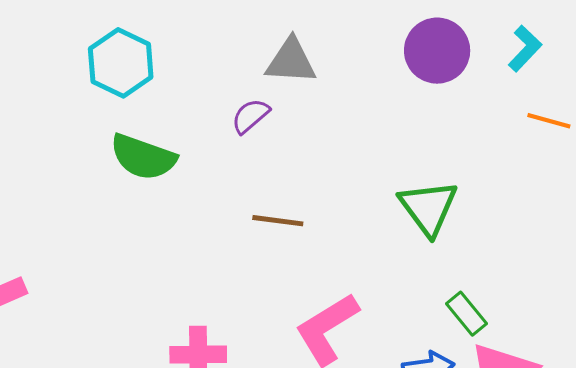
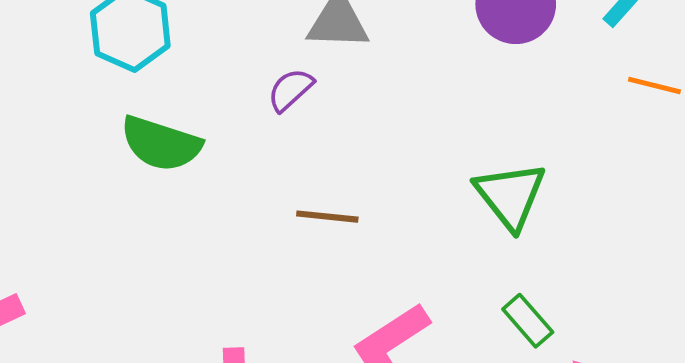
green rectangle: (466, 314) -> (528, 321), moved

